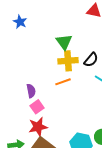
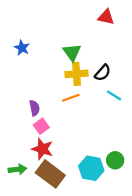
blue star: (20, 22) -> (22, 48), moved
red star: (38, 127) -> (42, 149), turned 30

